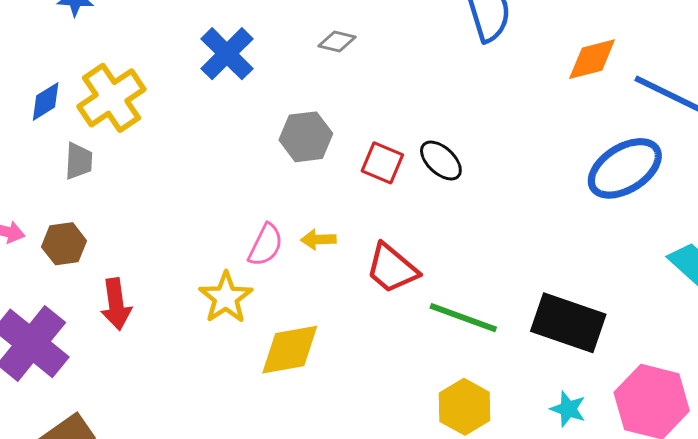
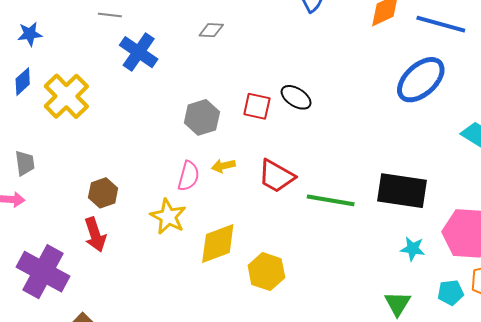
blue diamond: (46, 101) -> (23, 82), moved
gray hexagon: (306, 137) -> (202, 117), moved
gray trapezoid: (79, 161) -> (25, 163), moved
brown hexagon: (64, 244) -> (103, 193), moved
yellow hexagon: (465, 407) -> (266, 272), moved

